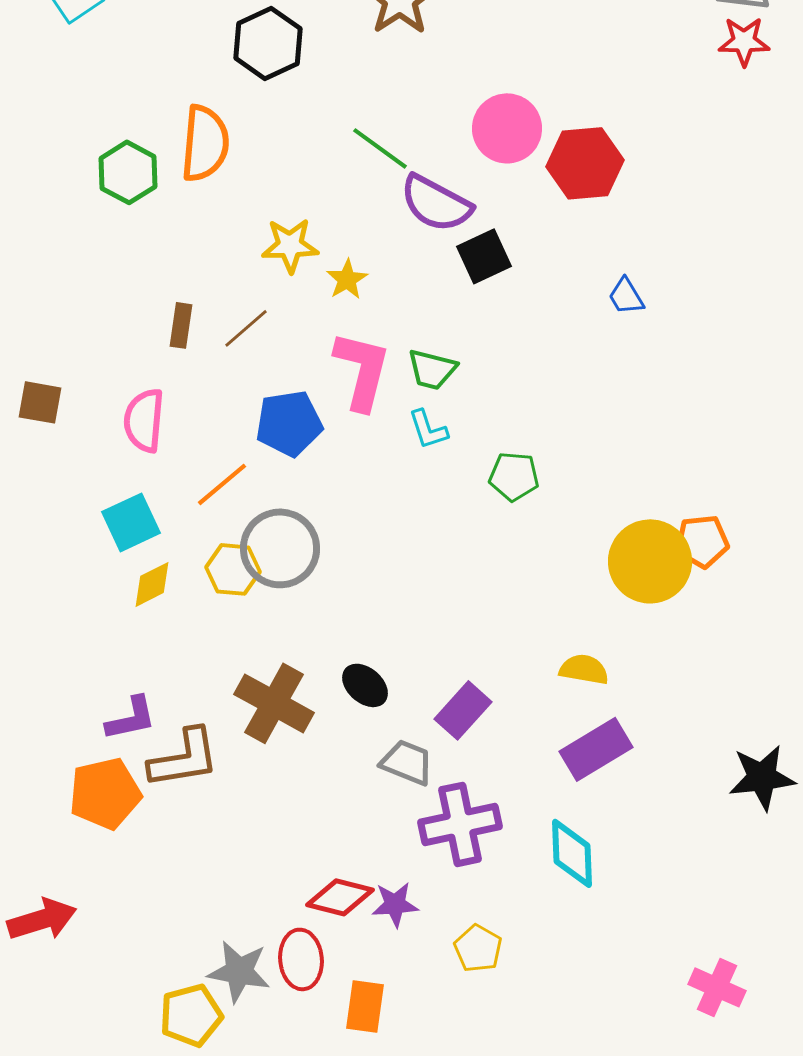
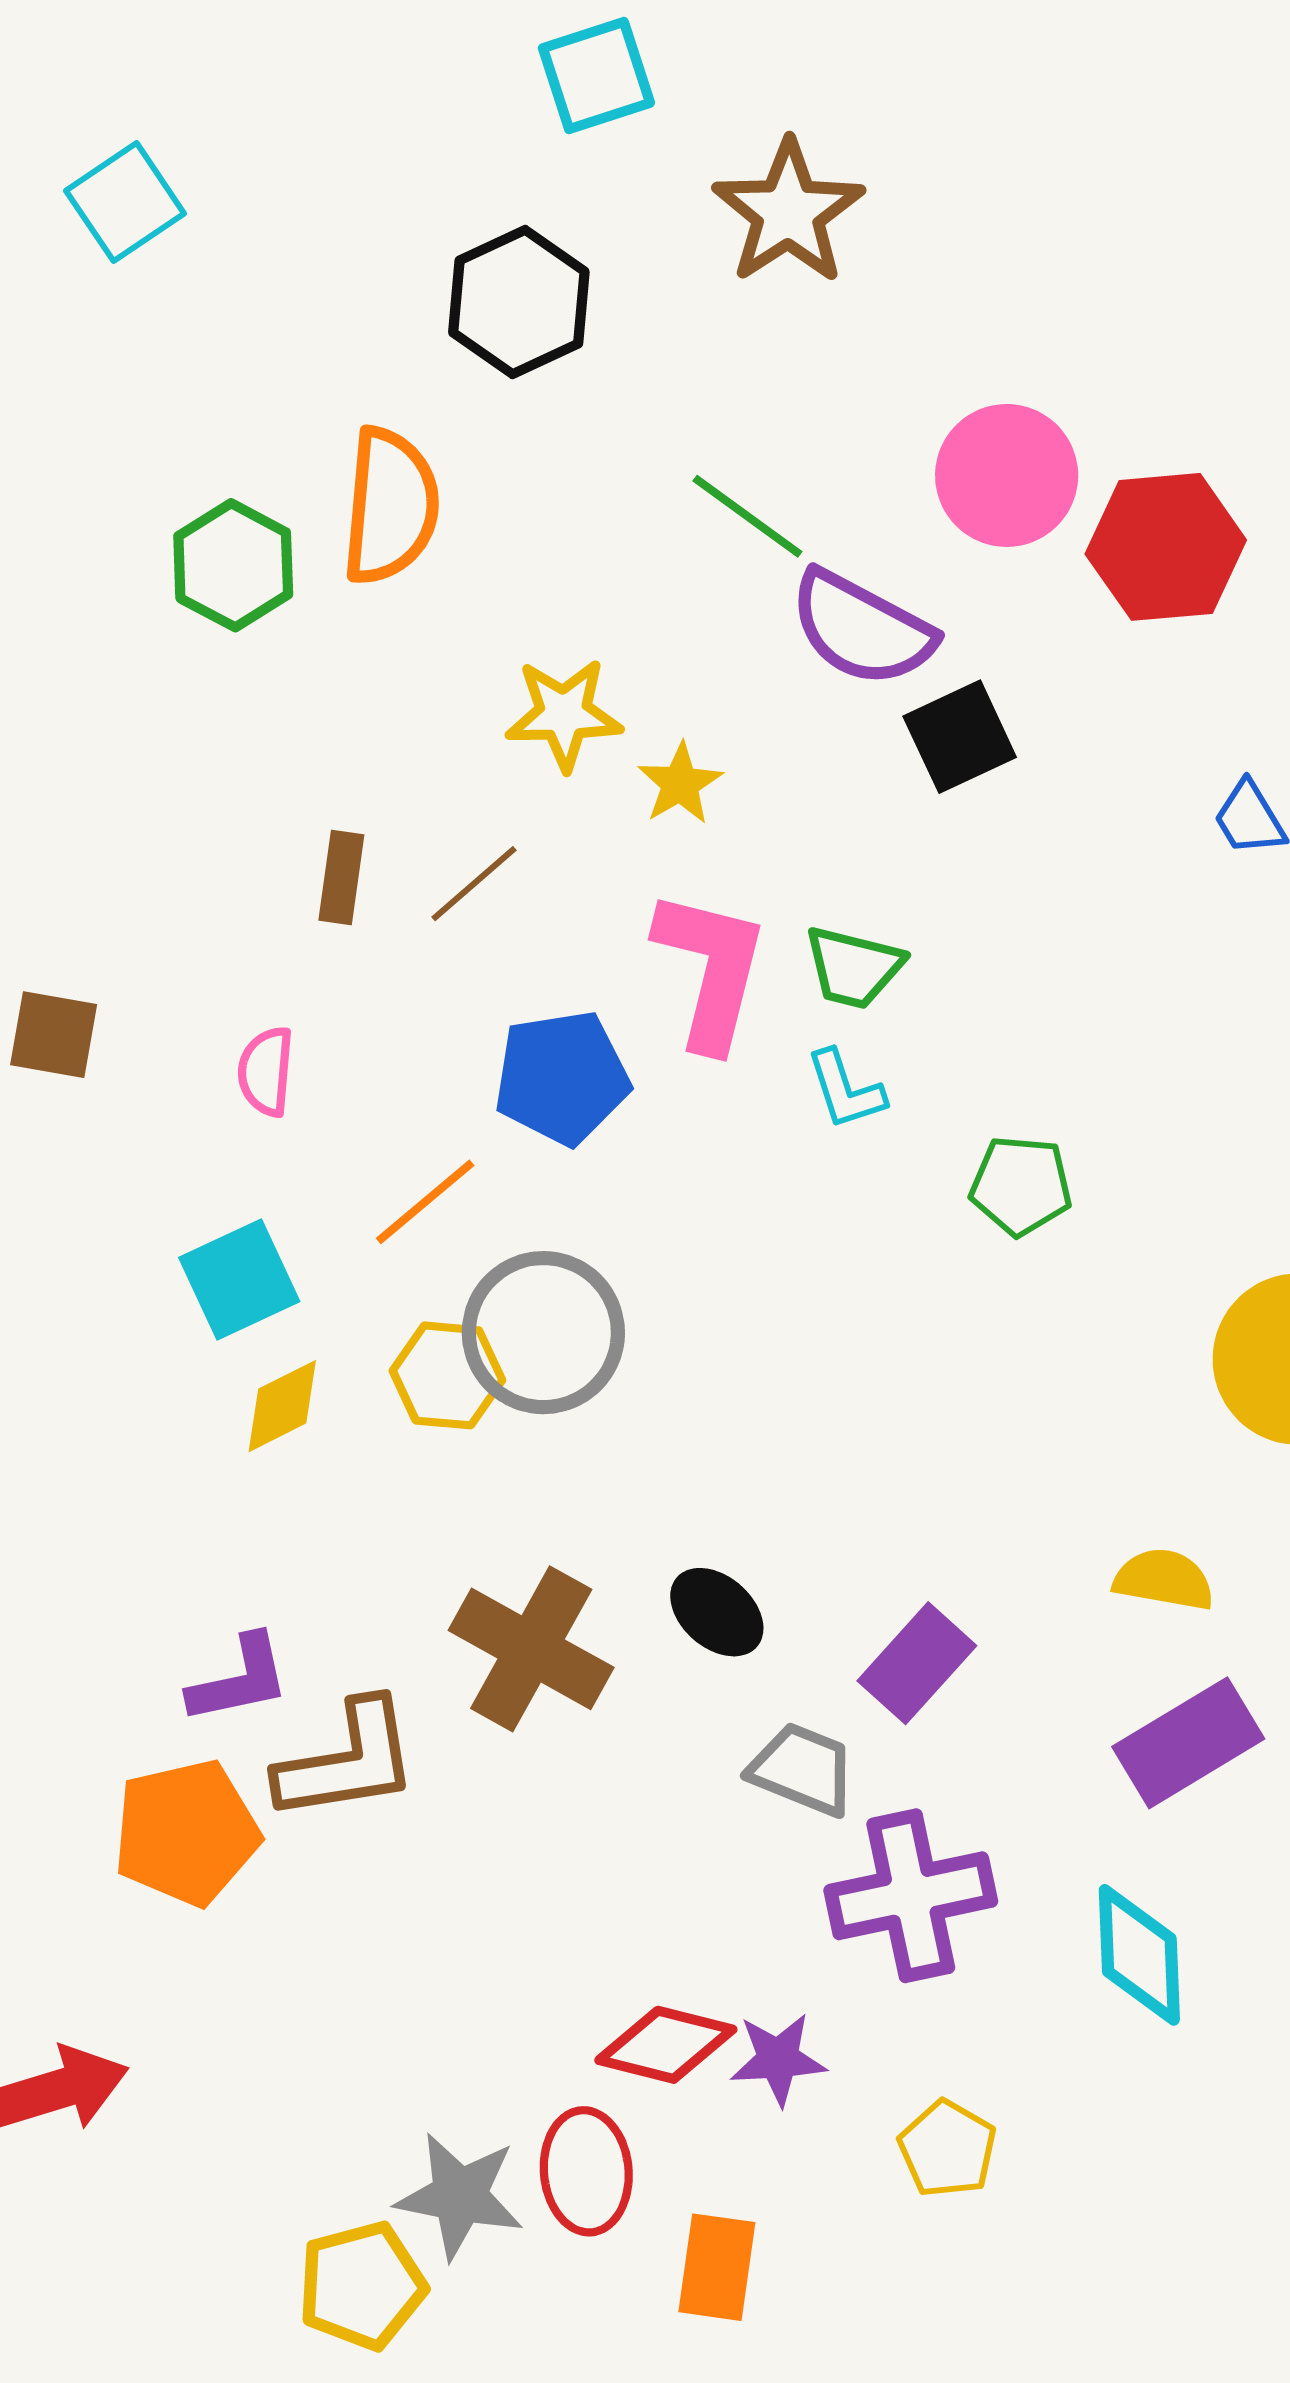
pink semicircle: (144, 420) -> (266, 1071), size x0.7

